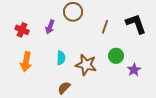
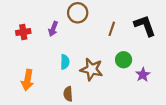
red cross: (22, 30) -> (23, 32), turned -32
orange arrow: (26, 62) -> (28, 80), moved
brown semicircle: (64, 88) -> (68, 94), turned -48

